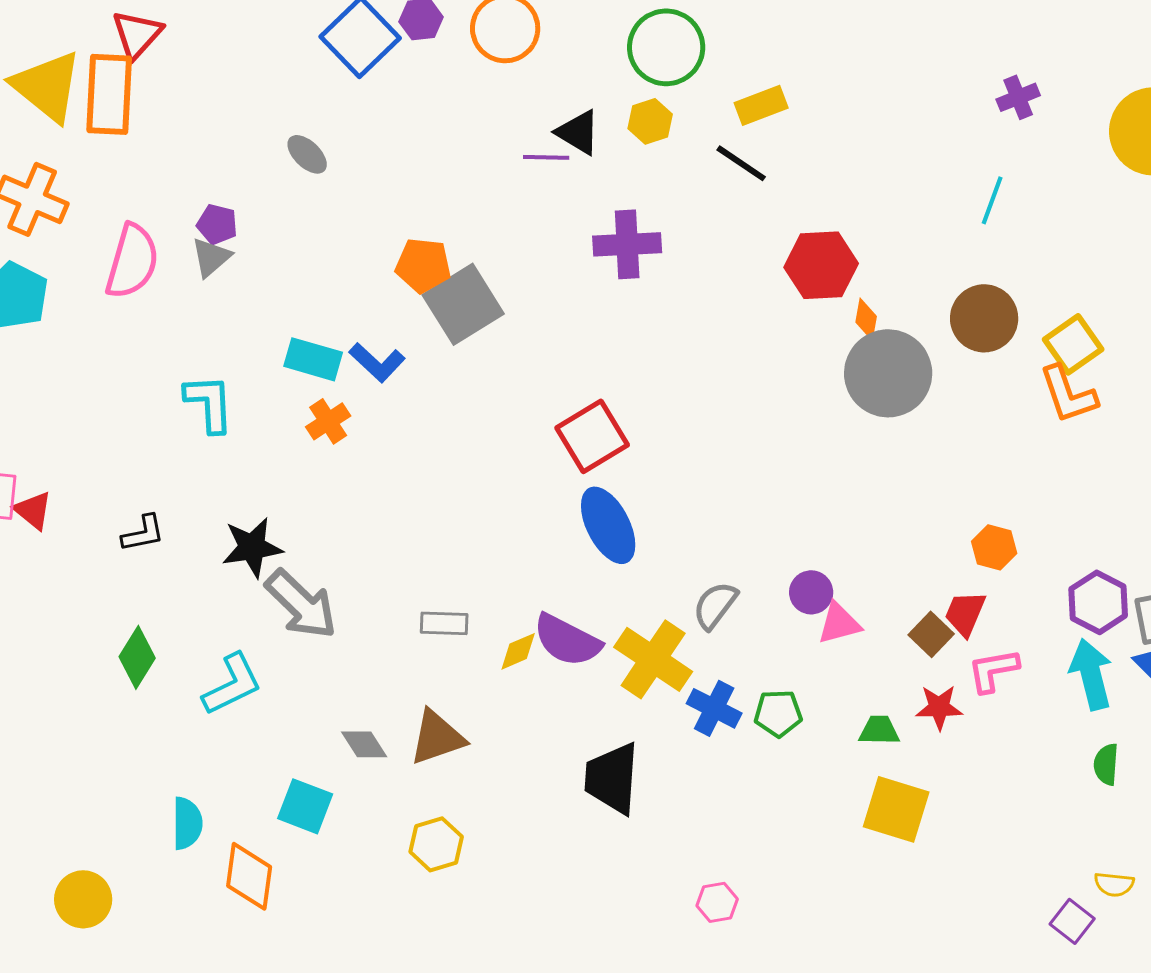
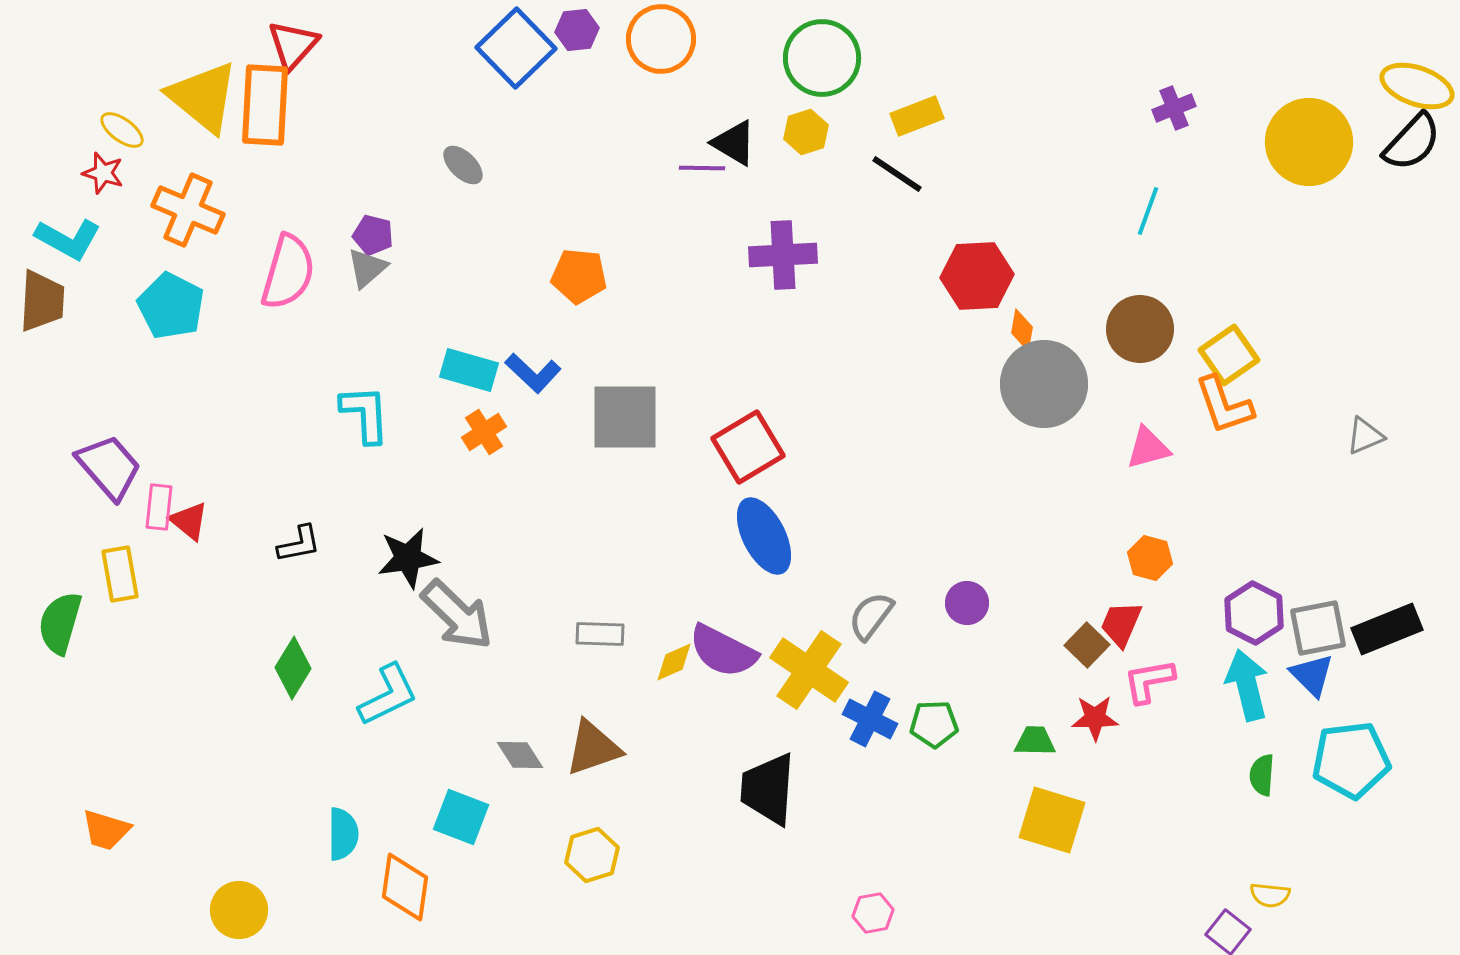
gray square: (463, 304) -> (625, 417), moved, turned 32
pink triangle: (839, 623) -> (1148, 448), moved

